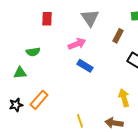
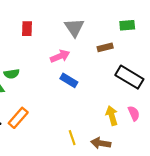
brown rectangle: (118, 36) -> (105, 47), turned 48
green semicircle: (33, 52) -> (12, 74), moved
yellow line: (80, 121) -> (72, 138), moved

